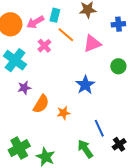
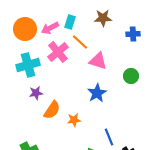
pink triangle: (92, 43) -> (98, 61), moved, turned 36
pink cross: (44, 46) -> (58, 52), size x1.5
cyan cross: (15, 60) -> (28, 65), turned 35

